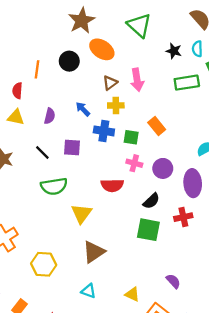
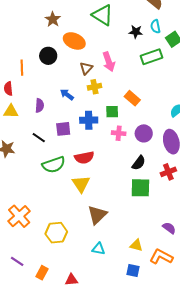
brown star: (82, 21) -> (53, 19), size x0.7
blue cross: (104, 131) -> (89, 120), moved
red semicircle: (112, 185) -> (84, 158), moved

